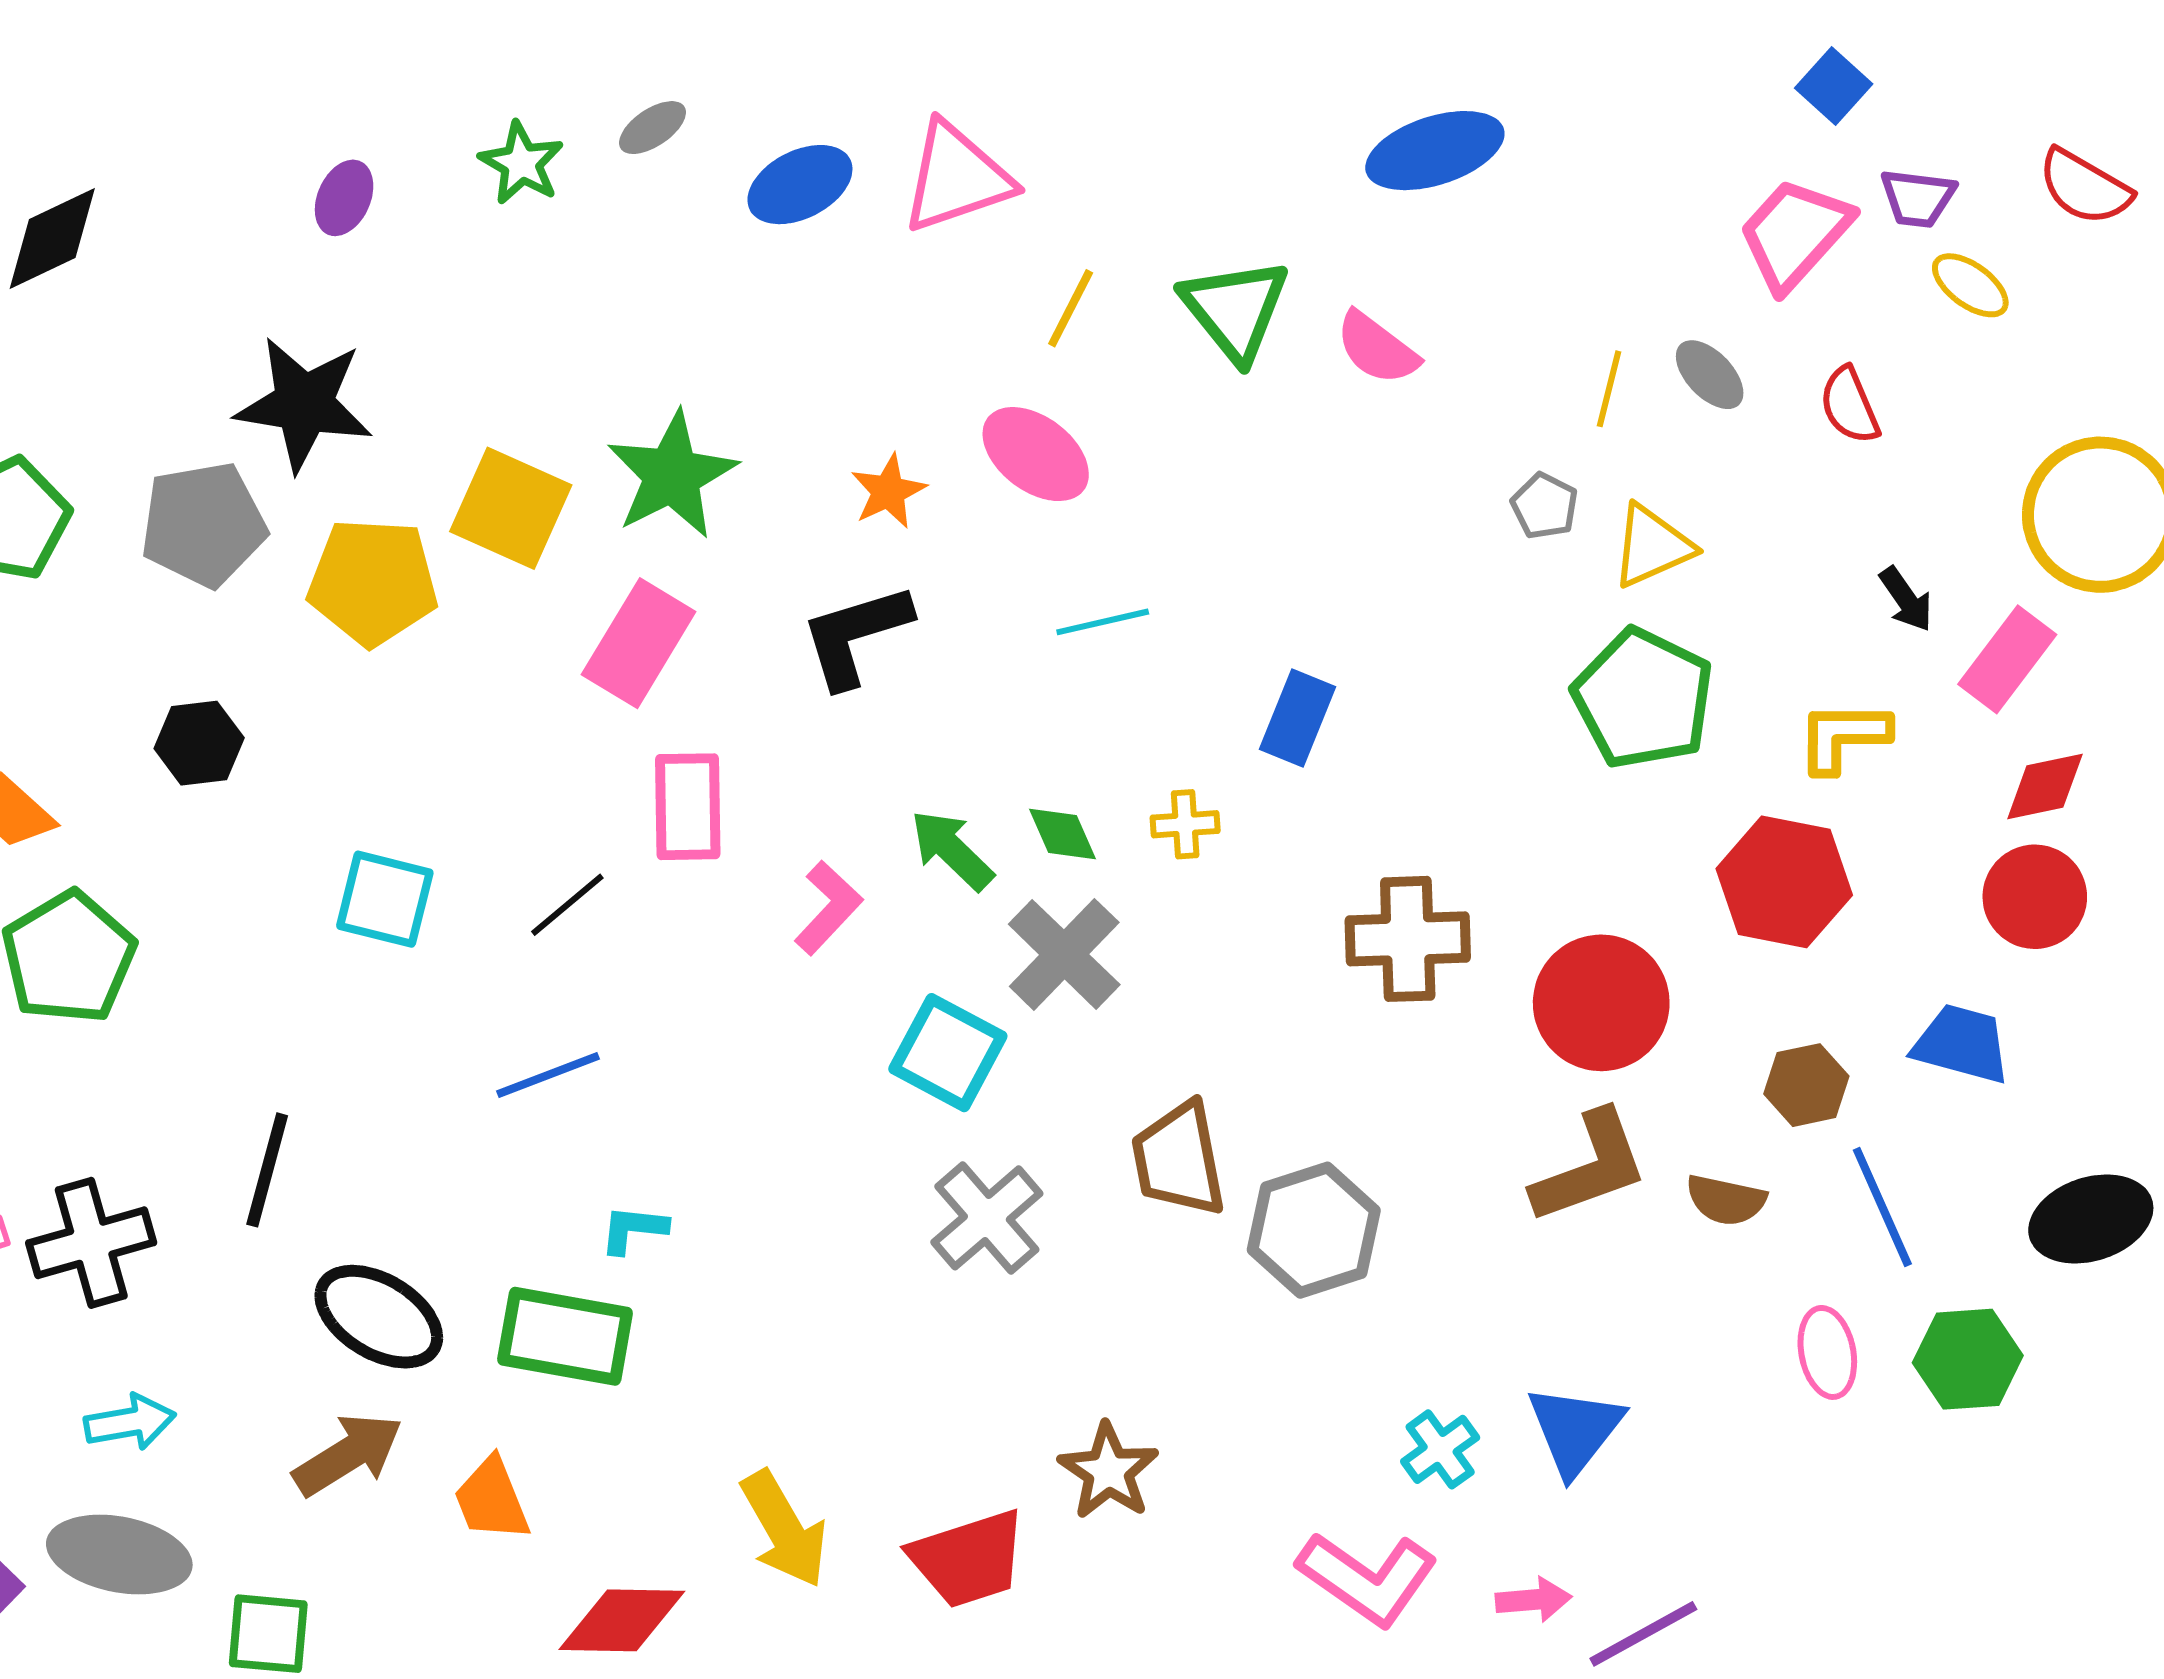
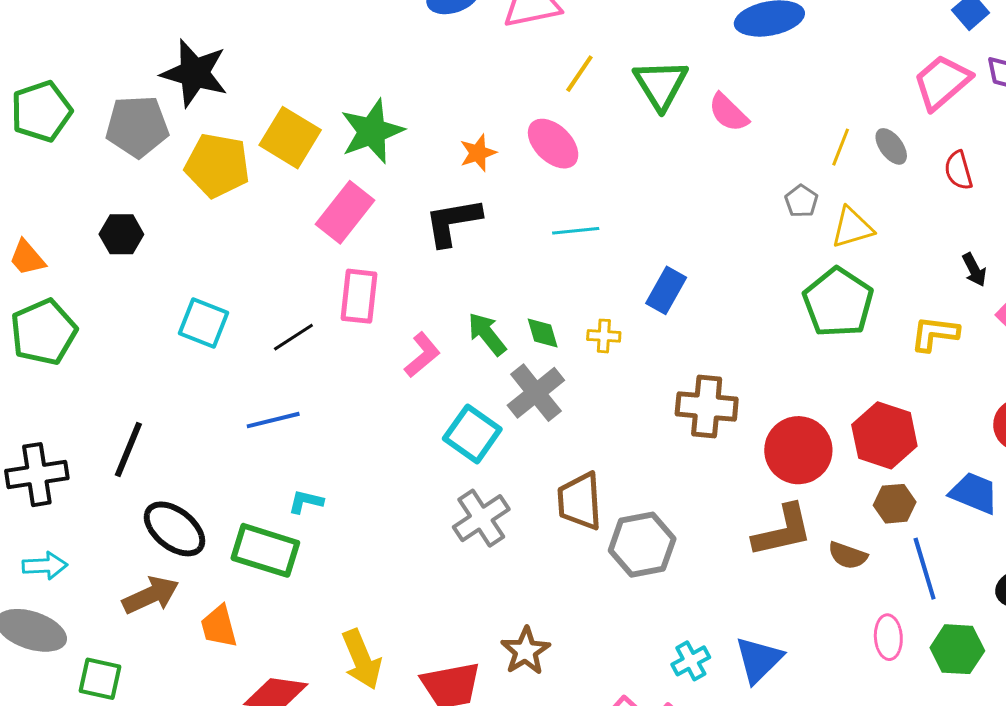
red hexagon: (1784, 882) -> (884, 435), moved

